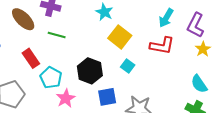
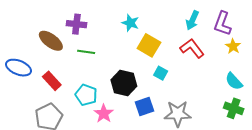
red L-shape: (162, 46) -> (192, 48), turned -130
red rectangle: (31, 58) -> (52, 81), moved

